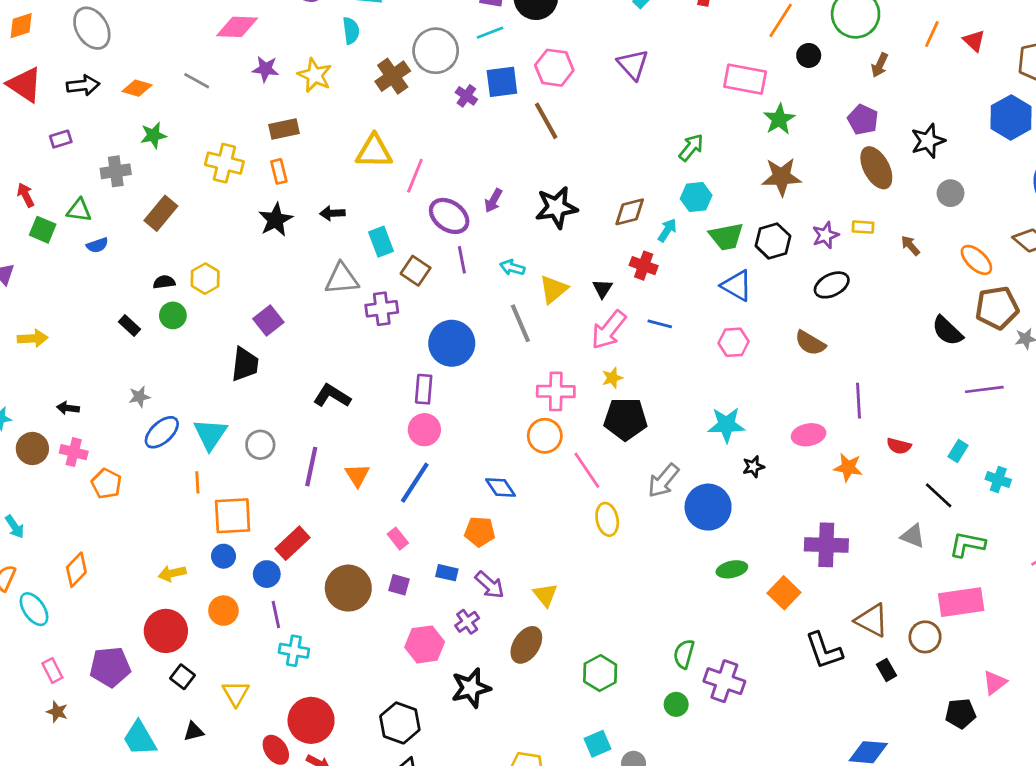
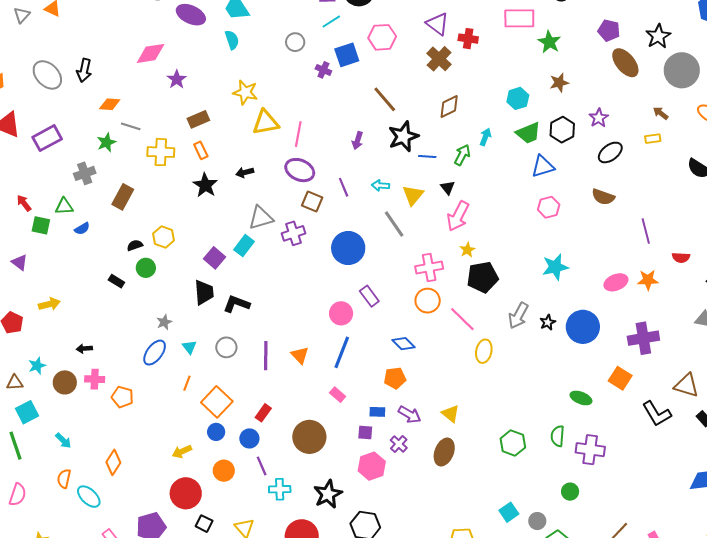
gray circle: (436, 51) -> (295, 42), size x0.6
purple star: (265, 69) -> (177, 79), turned -30
yellow star: (315, 75) -> (245, 92), moved
brown cross: (393, 76) -> (439, 59), moved
gray line: (197, 81) -> (131, 126), moved
black arrow: (83, 85) -> (84, 70), moved, turned 120
orange diamond: (137, 88) -> (110, 104), moved
brown line: (546, 121) -> (385, 99), moved
purple rectangle: (61, 139) -> (47, 138), moved, size x1.8
green arrow: (691, 147) -> (462, 155), moved
brown star: (782, 177) -> (559, 83), size x0.7
gray circle: (951, 193) -> (682, 70), size x1.8
cyan hexagon: (696, 197) -> (518, 98), moved
brown diamond: (630, 212) -> (449, 106), moved
purple ellipse: (449, 216) -> (300, 170), moved
yellow rectangle: (863, 227) -> (653, 139), moved
cyan rectangle: (381, 242) -> (244, 246), moved, turned 70
red cross: (644, 266) -> (468, 39), moved
blue triangle: (737, 286) -> (543, 166), turned -35
blue line: (660, 324) -> (427, 156), moved
purple rectangle: (424, 389) -> (369, 296), moved, turned -30
black L-shape: (332, 396) -> (237, 304), moved
gray star: (139, 397) -> (164, 322), moved
cyan triangle: (210, 434) -> (189, 347), size x0.6
pink ellipse: (809, 435) -> (616, 282), moved
black star: (753, 467) -> (548, 322), moved
orange line: (197, 482) -> (187, 383), turned 35
blue circle: (708, 507) -> (583, 327), moved
orange square: (233, 516) -> (217, 402), turned -32
yellow ellipse: (607, 519) -> (484, 351), turned 35
red rectangle: (292, 543) -> (263, 413), size x0.7
green ellipse: (732, 569) -> (581, 398), moved, turned 45
purple square: (399, 585) -> (365, 432), moved
green hexagon: (600, 673) -> (513, 443), moved
black star: (471, 688) -> (328, 494), moved
green circle: (676, 704) -> (570, 492), moved

